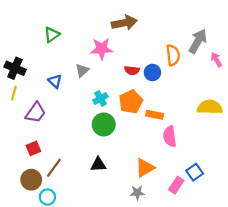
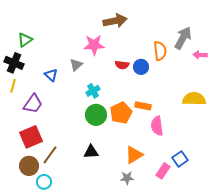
green triangle: (52, 35) -> (25, 40), moved
pink arrow: (216, 60) -> (200, 55), turned -56
orange pentagon: (131, 102) -> (121, 113), moved
red square: (33, 148) -> (31, 137), size x1.6

